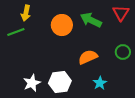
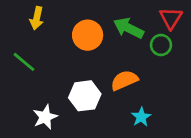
green line: (16, 32) -> (24, 62), moved, turned 60
green circle: (123, 52) -> (161, 45), moved
white hexagon: (60, 82) -> (85, 96), moved

